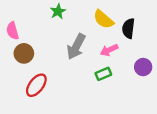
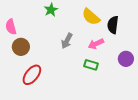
gray arrow: (76, 47) -> (67, 41), size x0.7
green rectangle: (103, 74) -> (91, 65), turned 40

